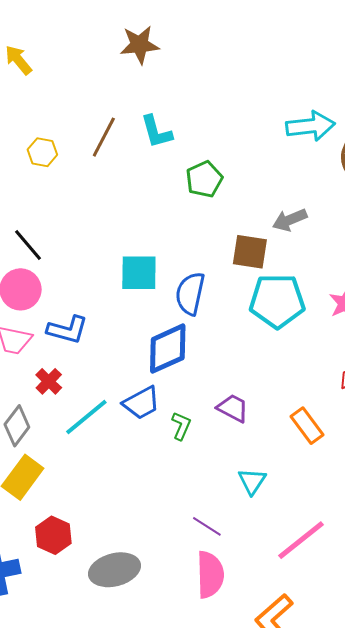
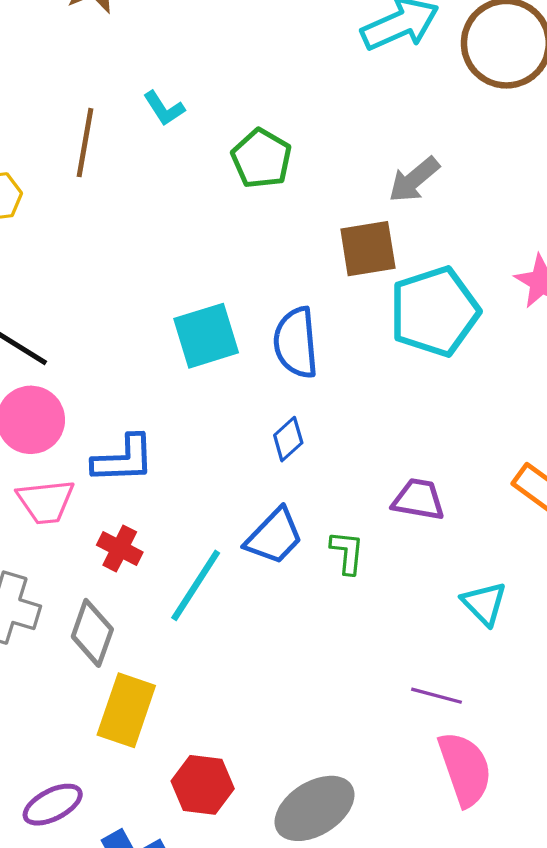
cyan L-shape: (156, 132) -> (164, 108), size x0.7
blue diamond: (168, 349) -> (288, 439), size x0.5

